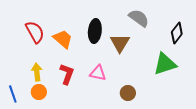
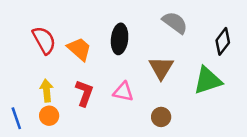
brown triangle: (120, 43) -> (161, 68), moved

